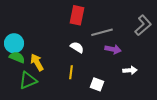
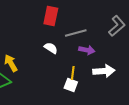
white arrow: (130, 70) -> (104, 71), size x1.5
yellow line: (71, 72) -> (73, 73), moved

